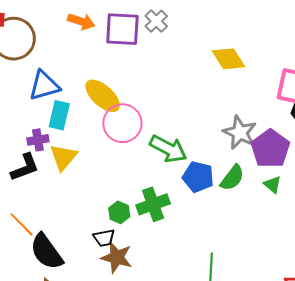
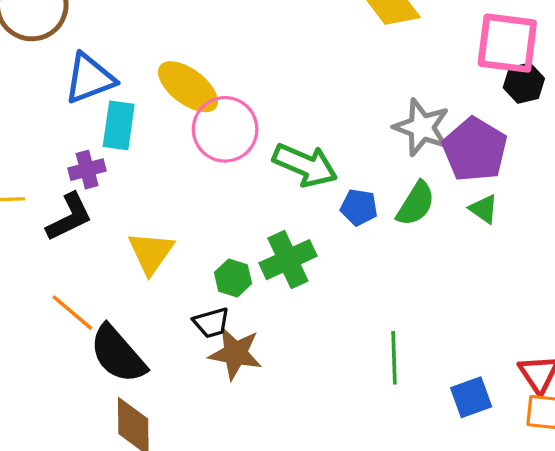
yellow triangle: (63, 157) -> (151, 253), moved
blue pentagon: (198, 177) -> (359, 207), size x0.7

